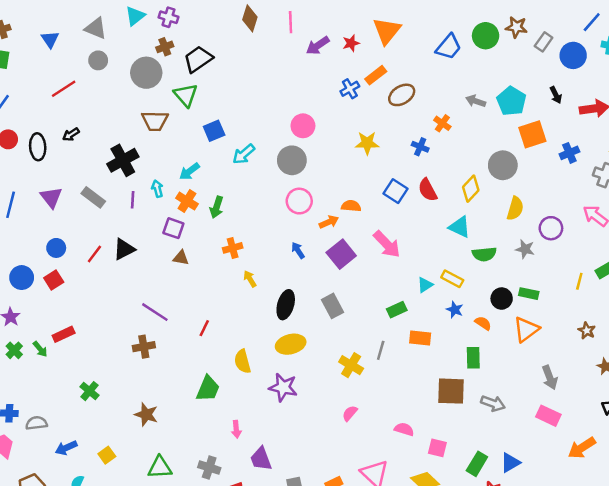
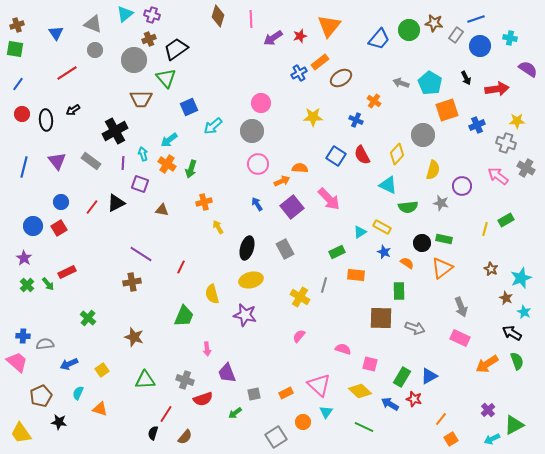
blue line: (592, 22) -> (476, 19), moved, turned 30
purple square: (173, 228) -> (140, 184), moved

